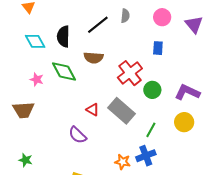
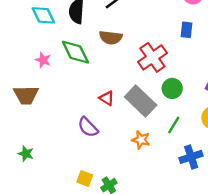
green circle: (152, 90) -> (172, 88), moved
blue cross: (146, 156) -> (191, 157), moved
orange star: (123, 162) -> (141, 140), moved

